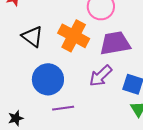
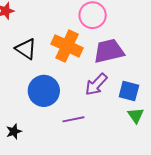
purple line: (63, 108) -> (73, 119), moved

